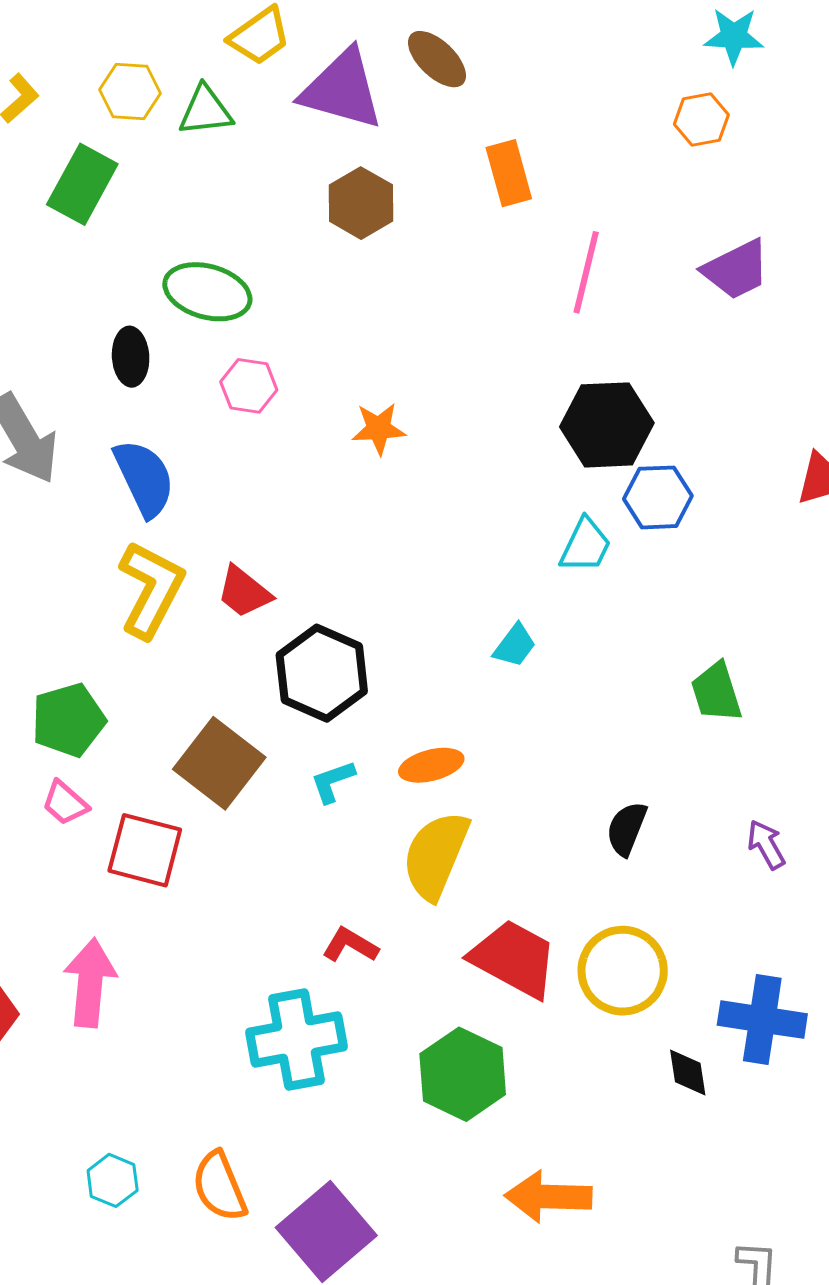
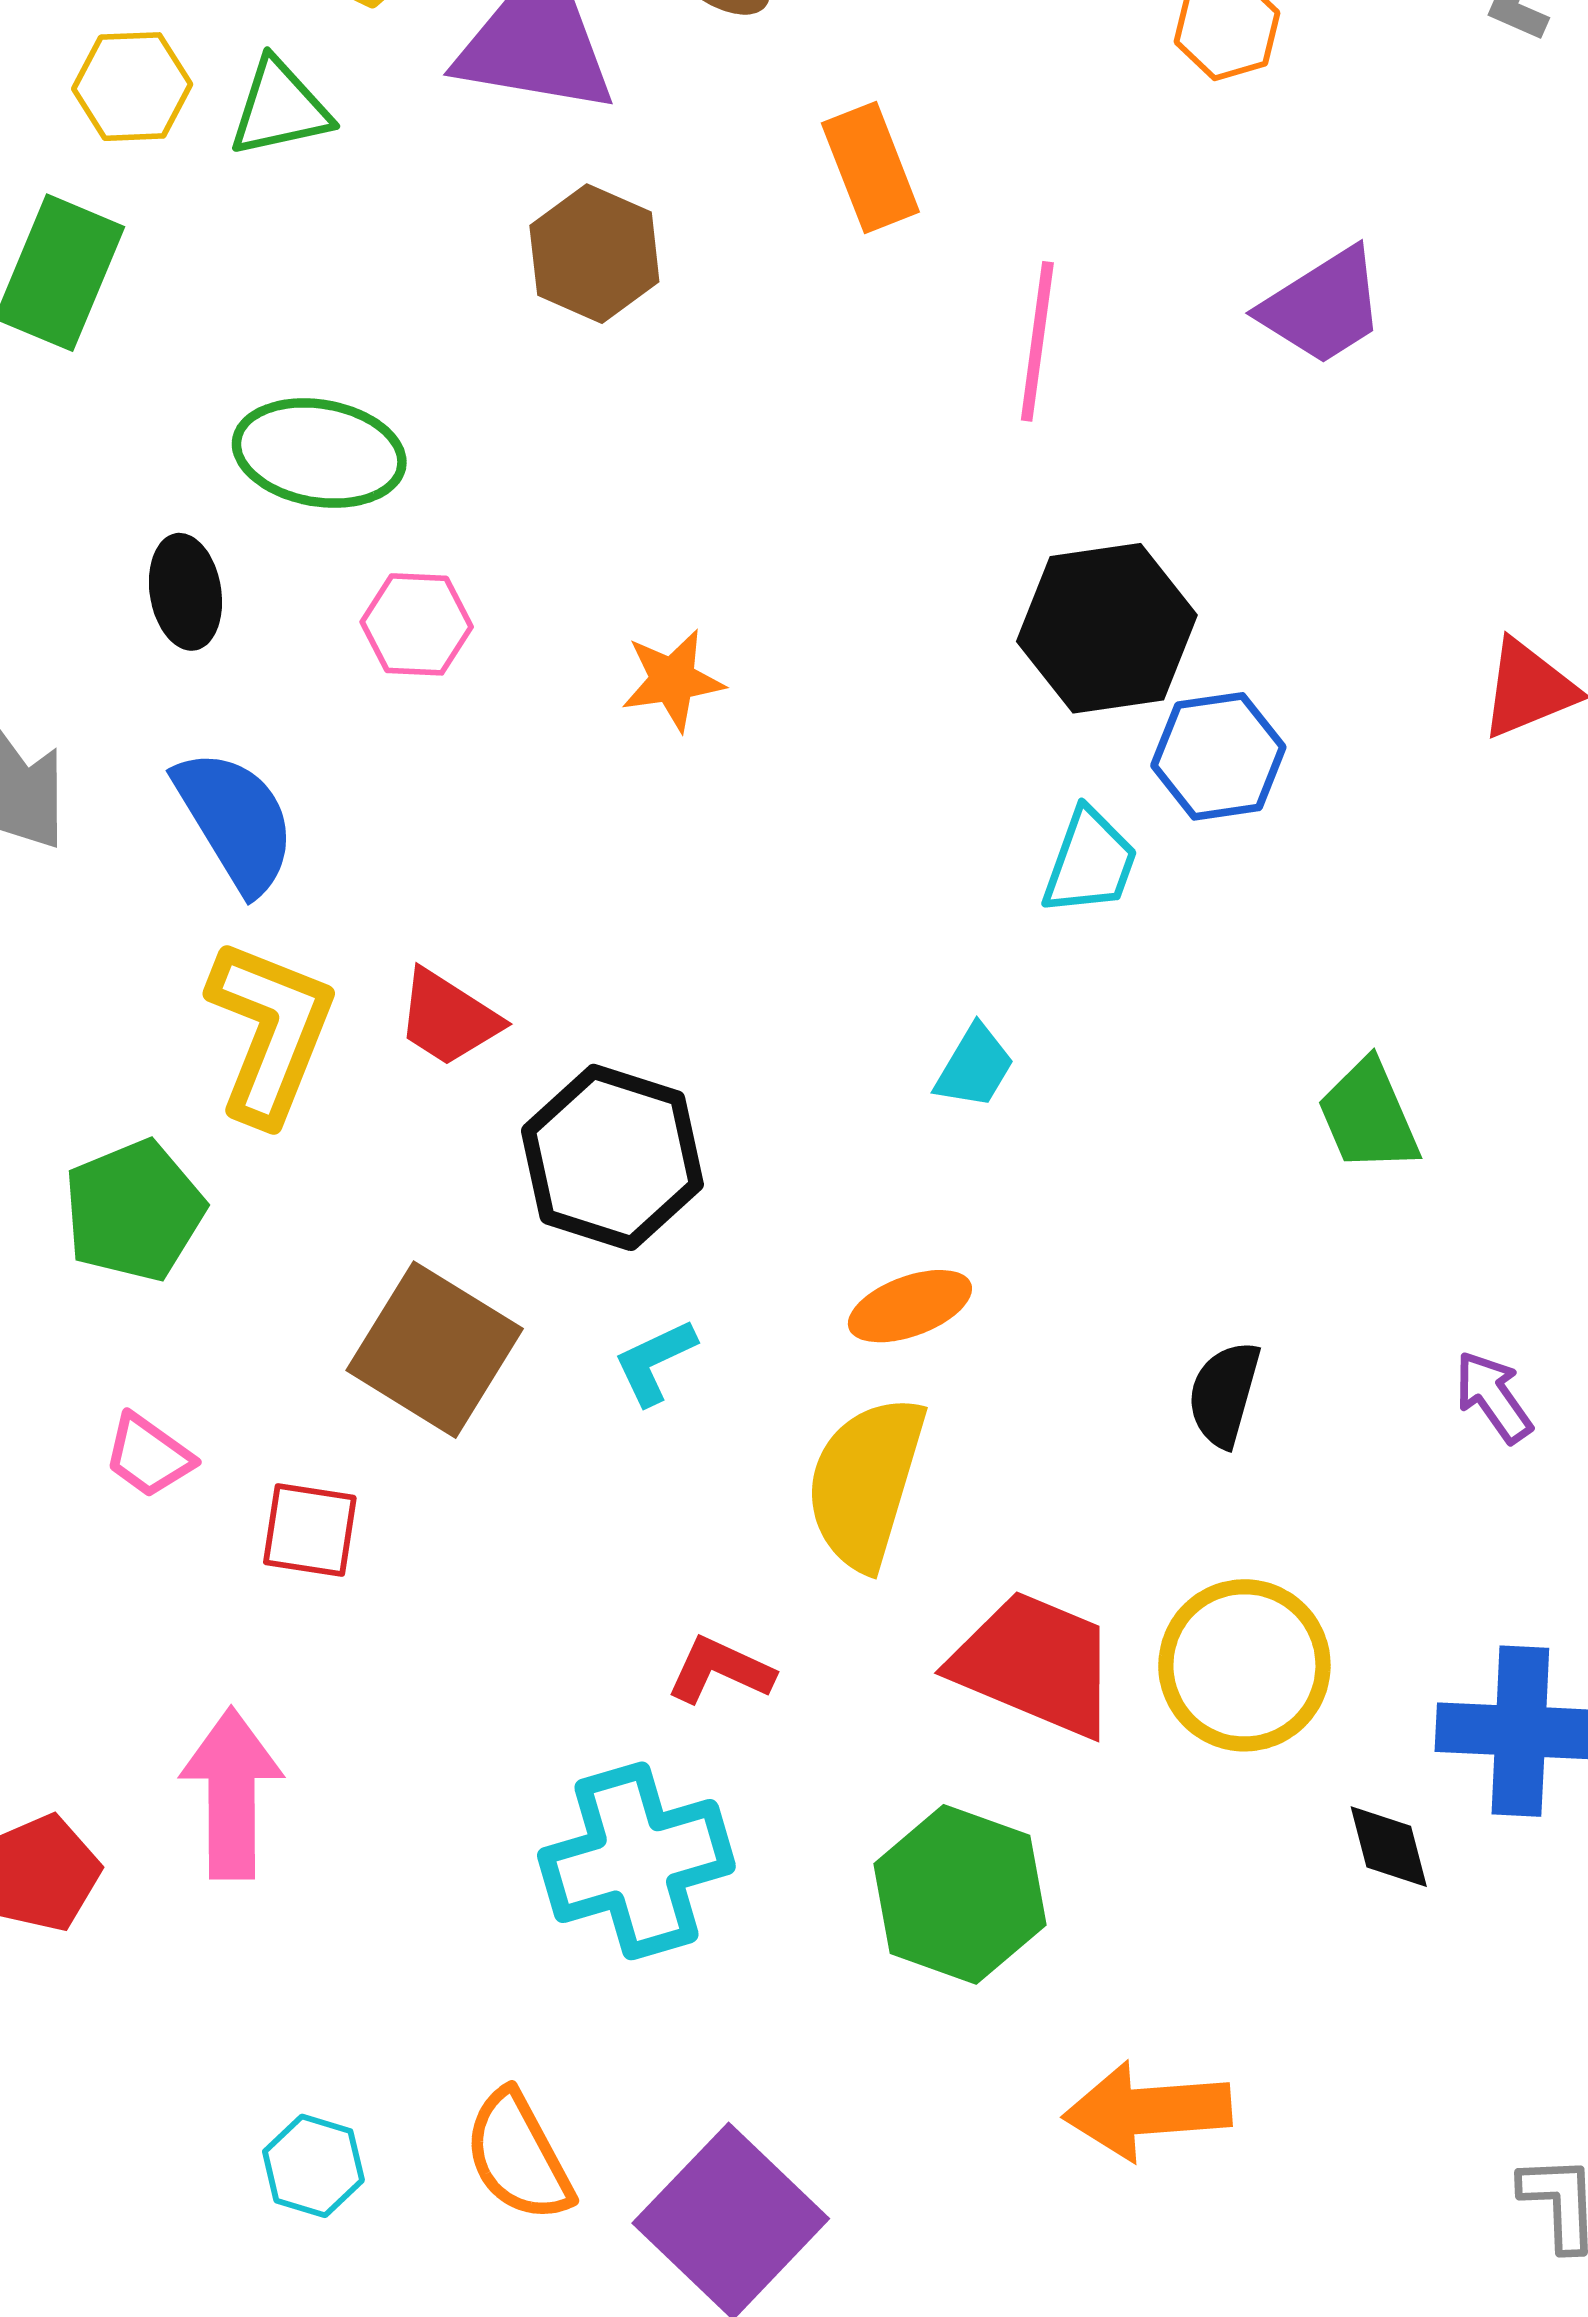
green pentagon: (68, 720) -> (134, 1211), moved
orange ellipse: (431, 765) -> (910, 1306), moved
red square: (145, 850) -> (310, 1530), size x0.7

